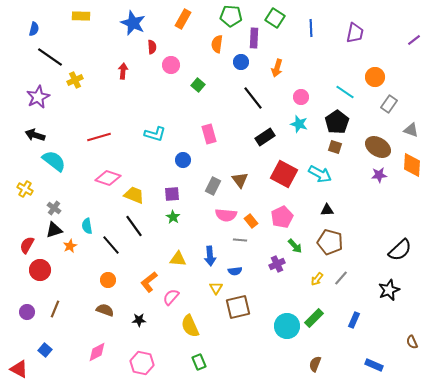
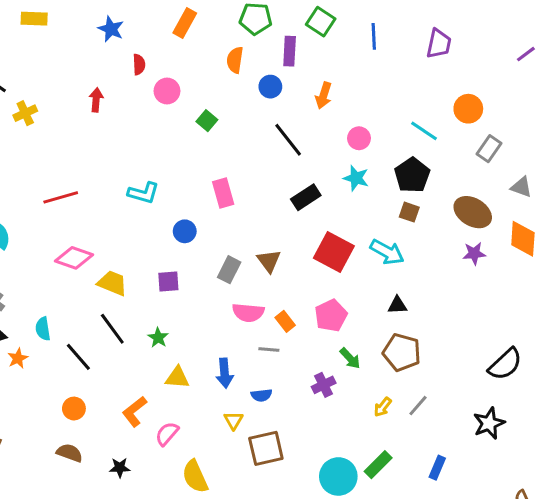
blue star: (133, 23) -> (111, 29), size x0.7
green star: (173, 217) -> (158, 338), moved

